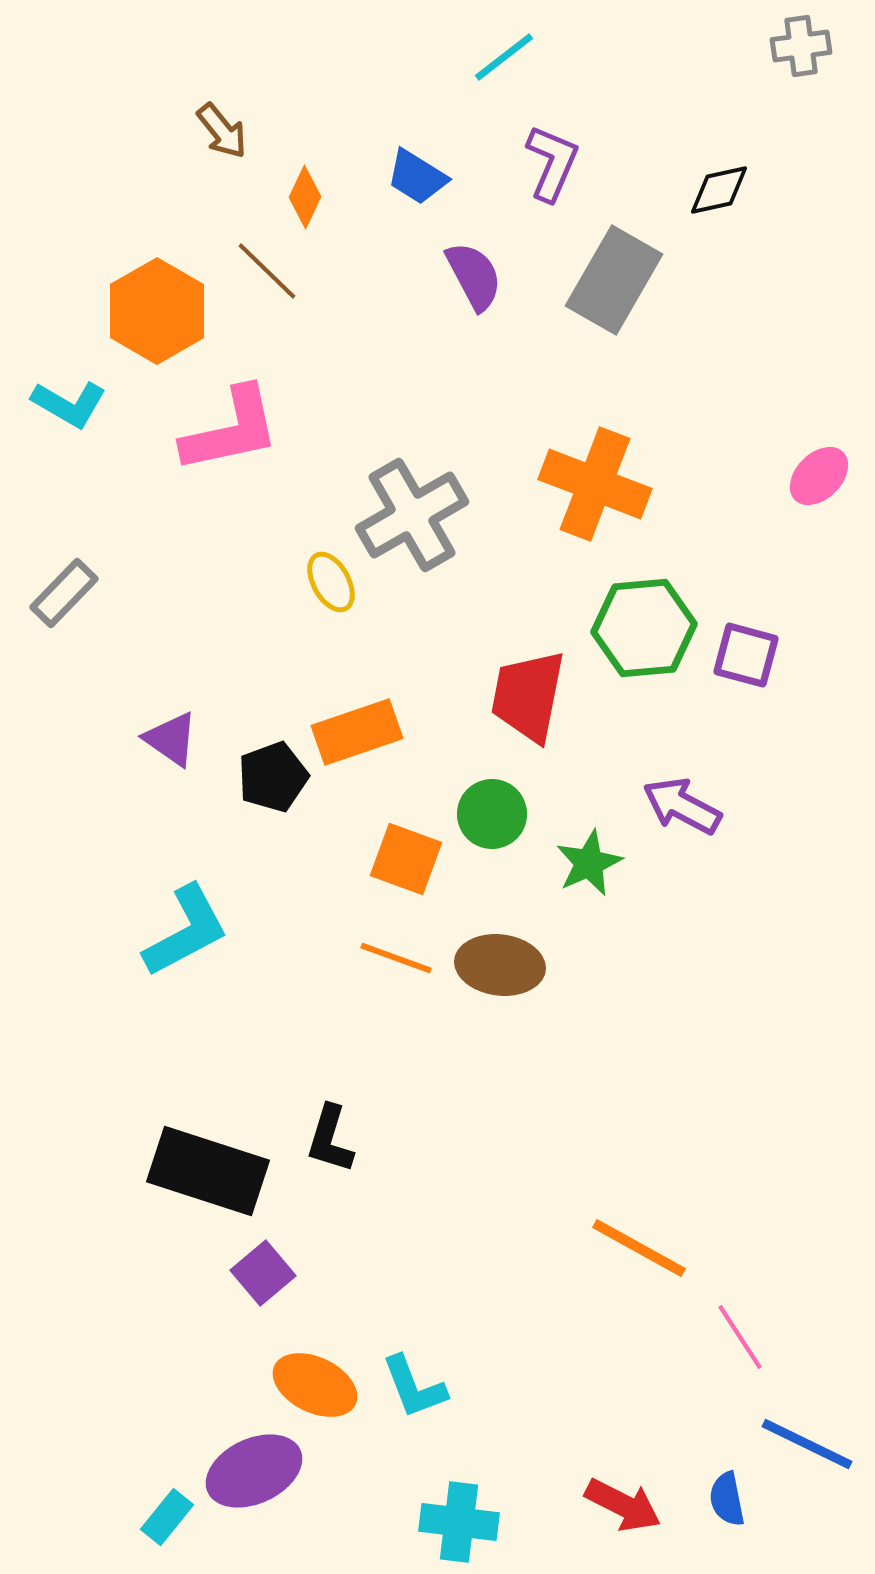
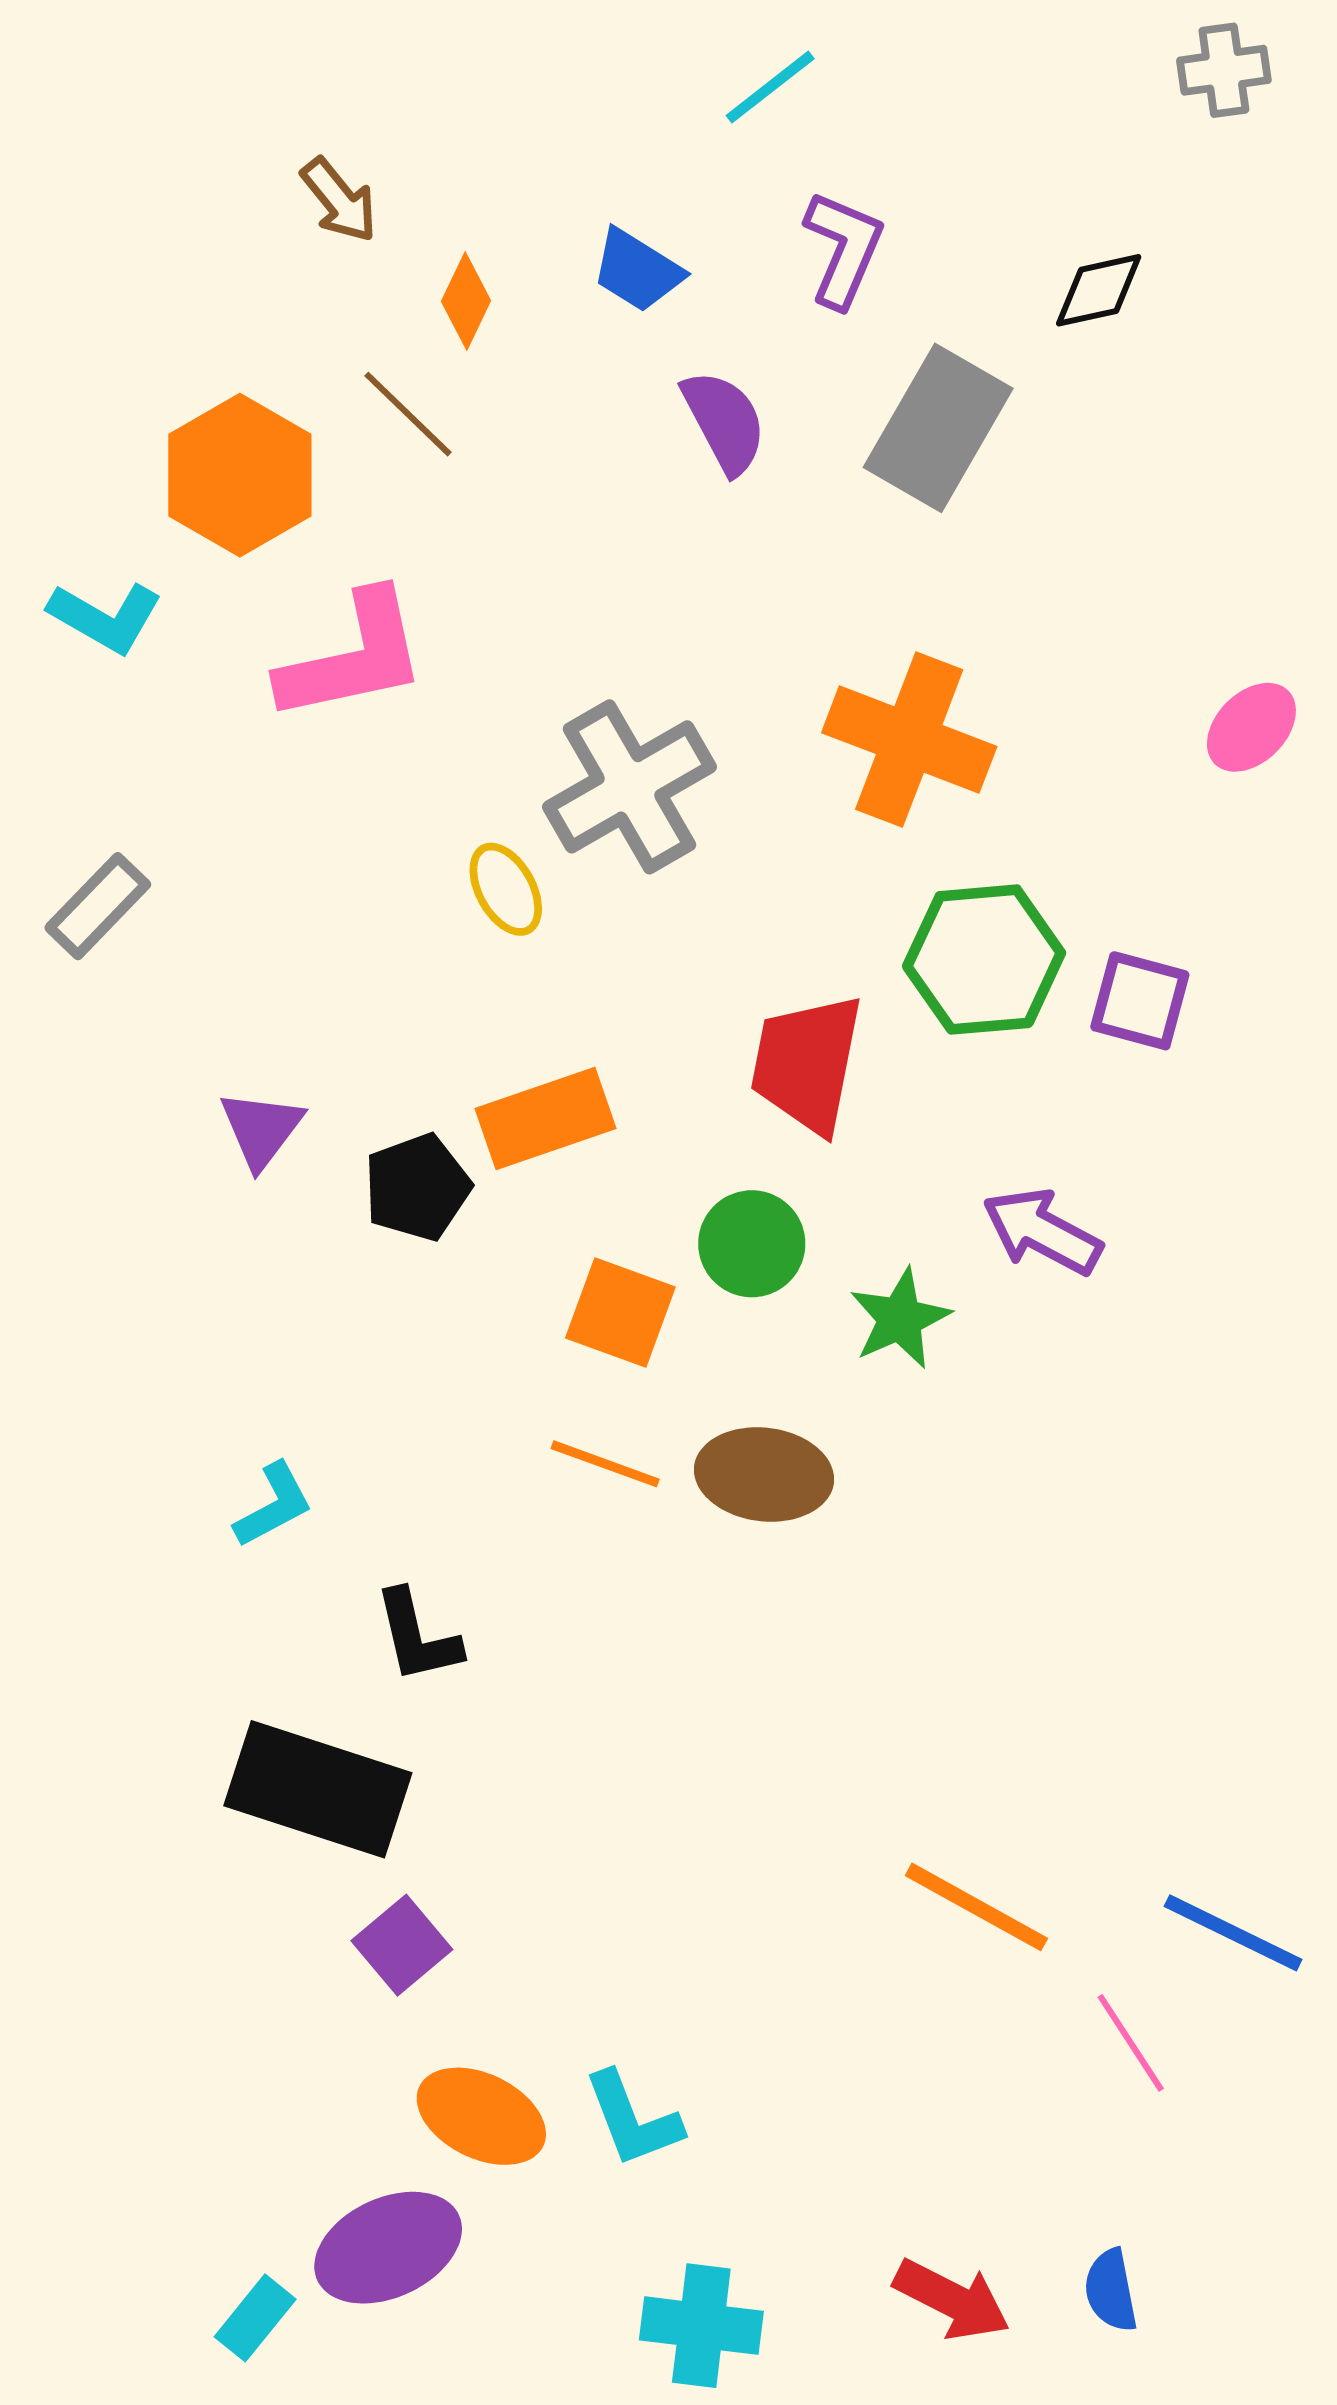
purple triangle: (171, 739) -> (261, 1129), turned 32
cyan L-shape: (186, 931) -> (274, 1505), moved, size x0.6
black L-shape: (330, 1139) -> (417, 1636), moved, turned -30
blue line: (807, 1444) -> (1233, 1933), moved

